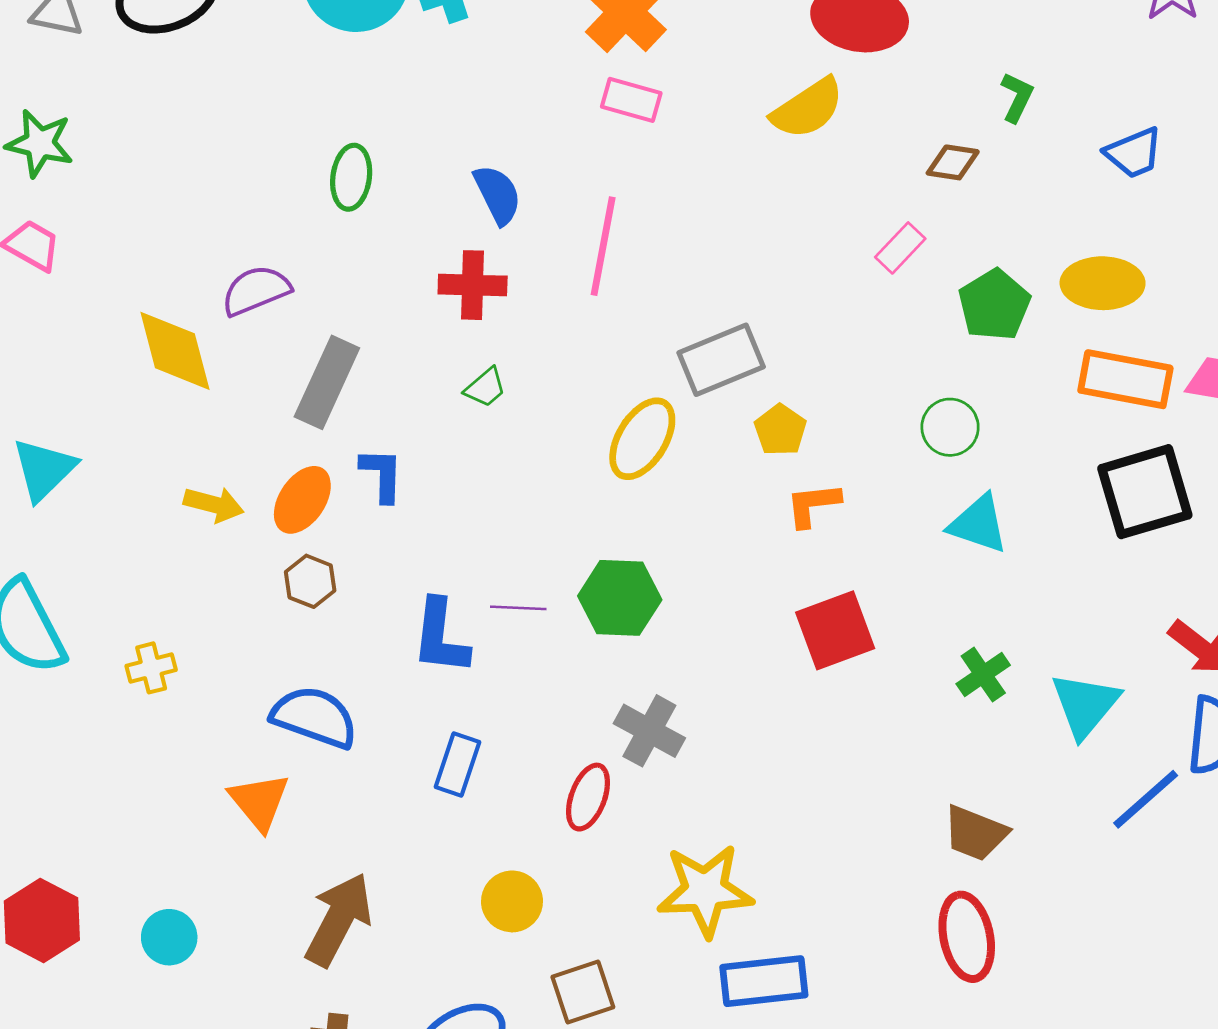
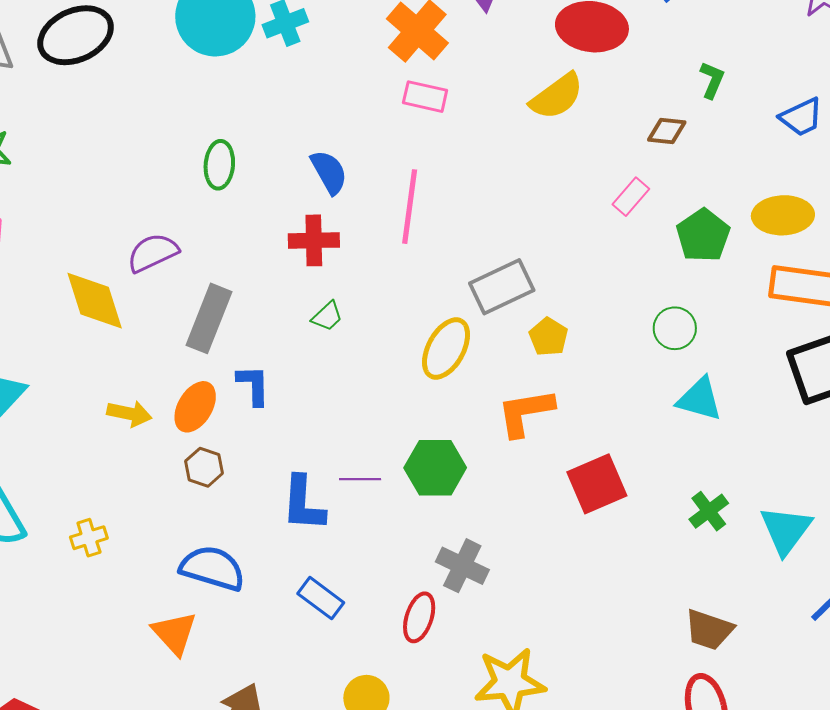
orange L-shape: (813, 505) -> (525, 413), moved, size x1.4
blue rectangle: (458, 764) -> (321, 598), turned -69

